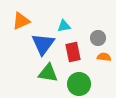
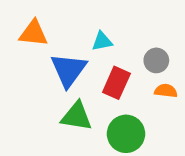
orange triangle: (21, 21) -> (33, 33), turned 30
red rectangle: (73, 52) -> (116, 83), turned 36

